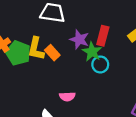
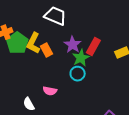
cyan circle: (100, 64) -> (78, 74), moved

